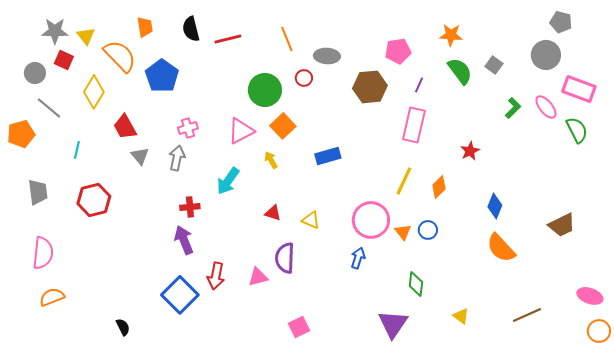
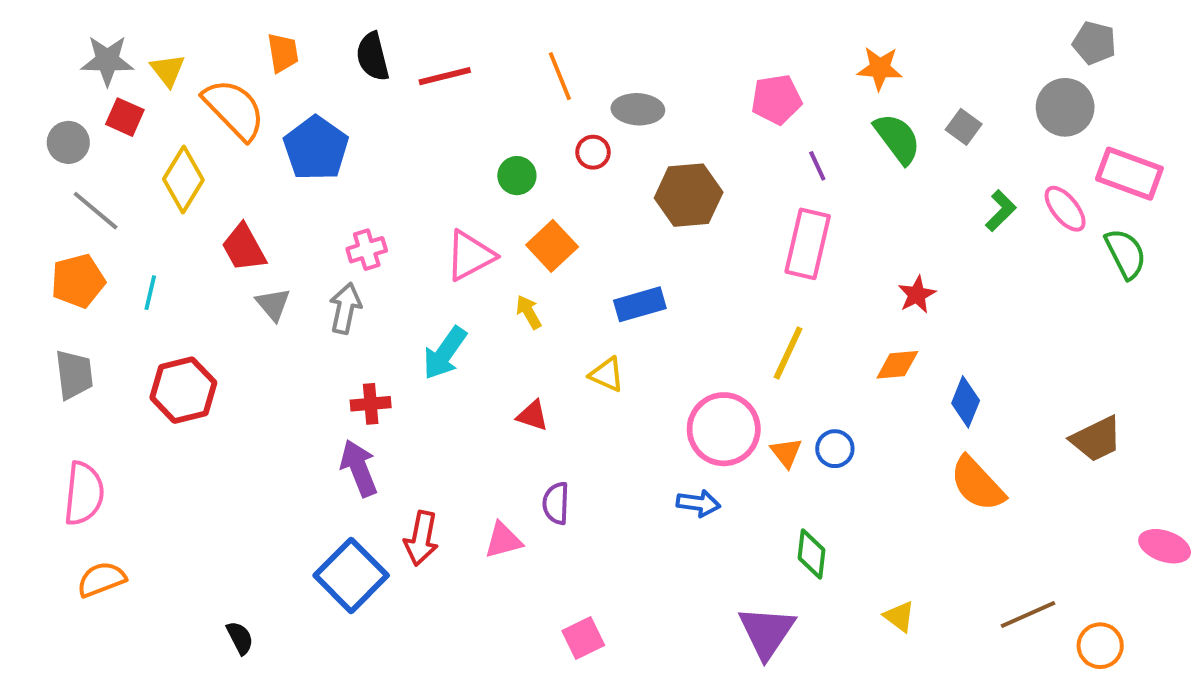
purple line: (419, 85) -> (817, 166), turned -49
brown hexagon: (370, 87) -> (689, 195), moved
green circle: (265, 90) -> (517, 176), size x0.6
orange pentagon: (21, 134) -> (78, 281), moved
orange diamond: (439, 187) -> (897, 365), moved, turned 40
yellow triangle: (311, 220) -> (607, 375), moved
purple semicircle: (285, 258) -> (556, 503), size x0.7
blue arrow: (358, 258) -> (698, 503), turned 80
pink ellipse: (590, 296) -> (1165, 546), moved
orange circle: (599, 331) -> (1100, 646), moved

